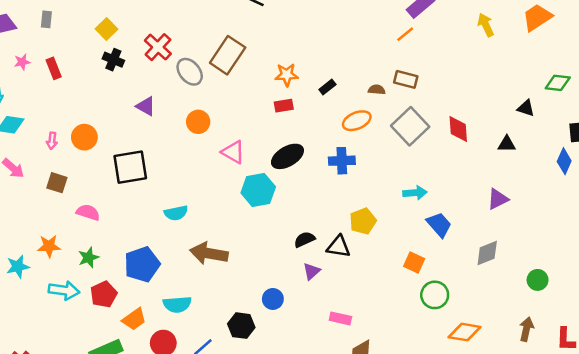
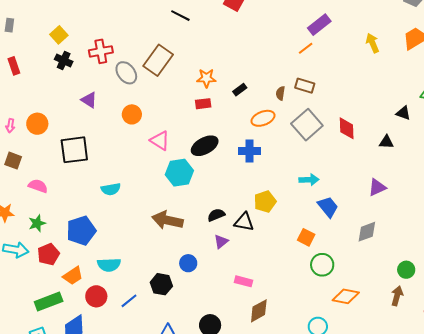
red cross: (158, 47) -> (101, 51), turned 35
brown semicircle: (377, 90) -> (280, 93), turned -88
brown arrow: (209, 253) -> (167, 220), moved
green circle: (538, 280) -> (406, 270), moved

